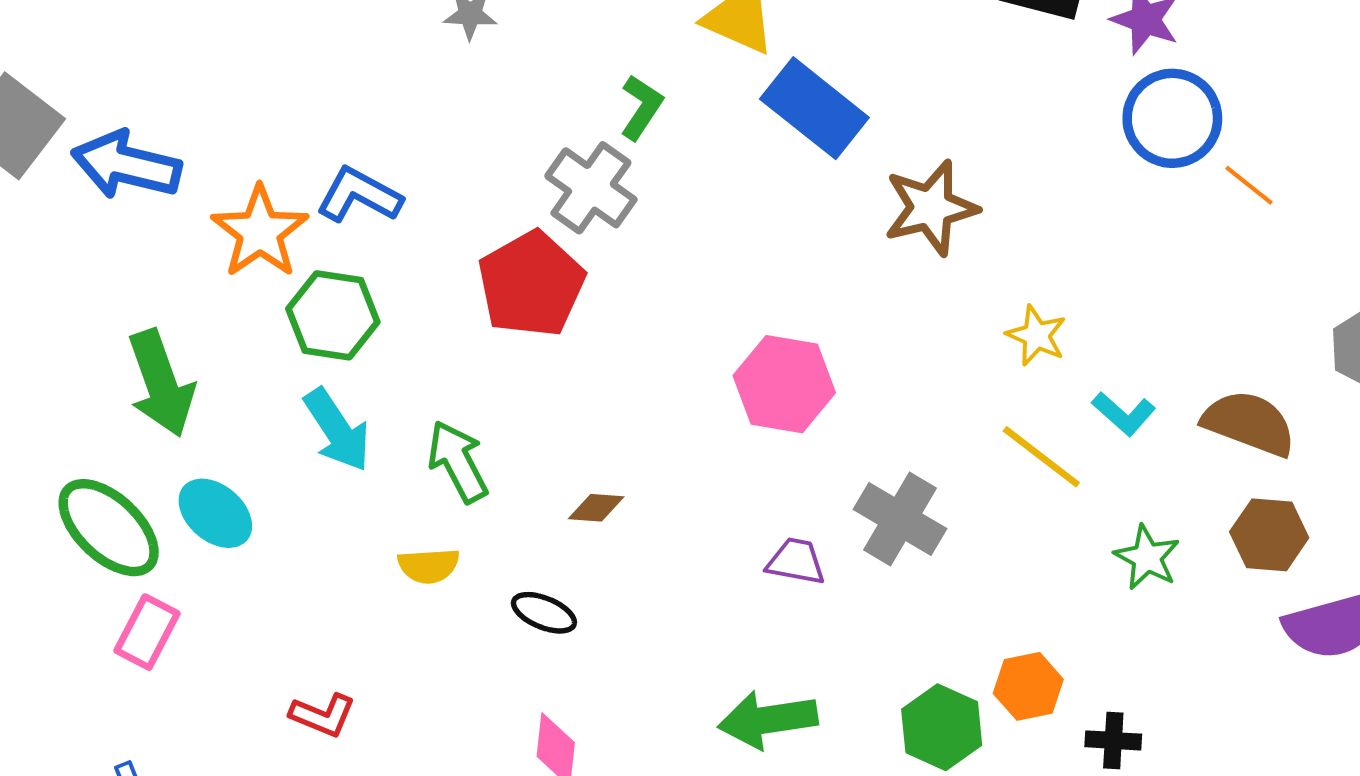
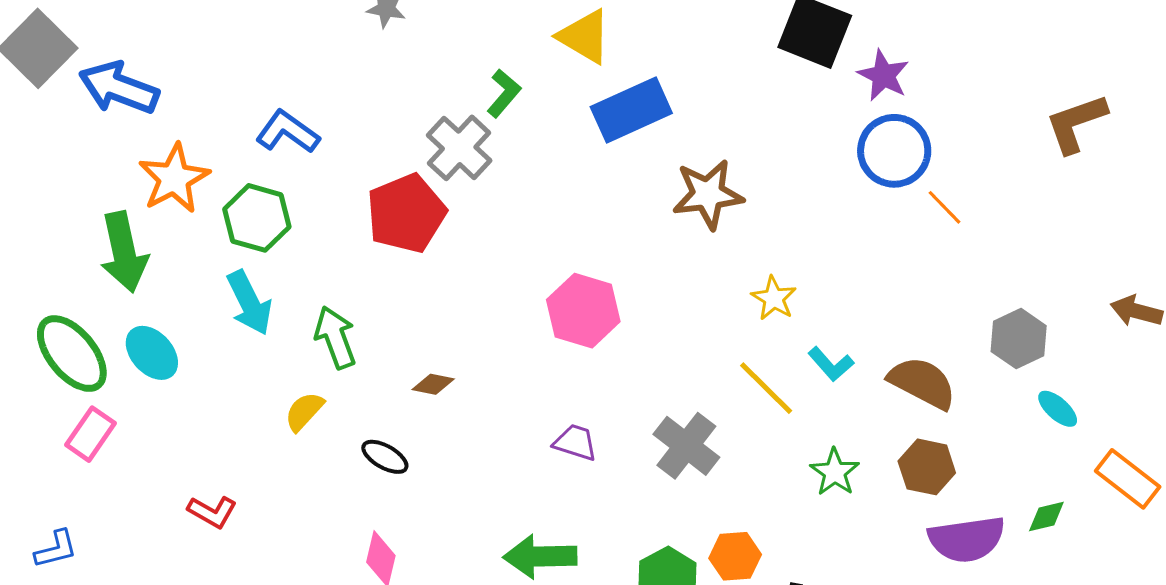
blue rectangle: (814, 108) -> (631, 110), turned -70
orange star: (260, 232) -> (174, 178), moved
gray cross: (900, 519) -> (686, 446), moved
yellow semicircle: (429, 566) -> (304, 411), turned 129

